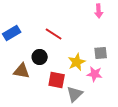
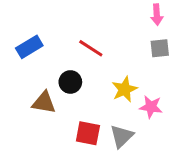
gray square: (101, 53) -> (160, 48), moved
red square: (57, 80) -> (88, 133), moved

